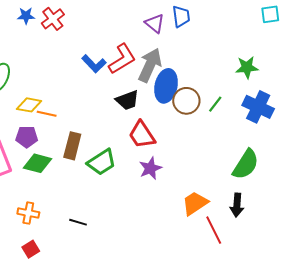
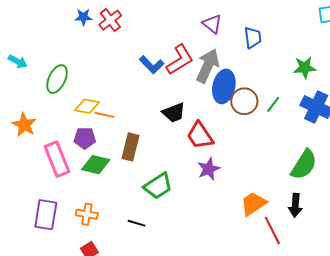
blue trapezoid: (181, 16) -> (253, 38), moved
black trapezoid: (127, 100) -> (174, 113), moved
green trapezoid: (102, 162) -> (158, 186), moved

